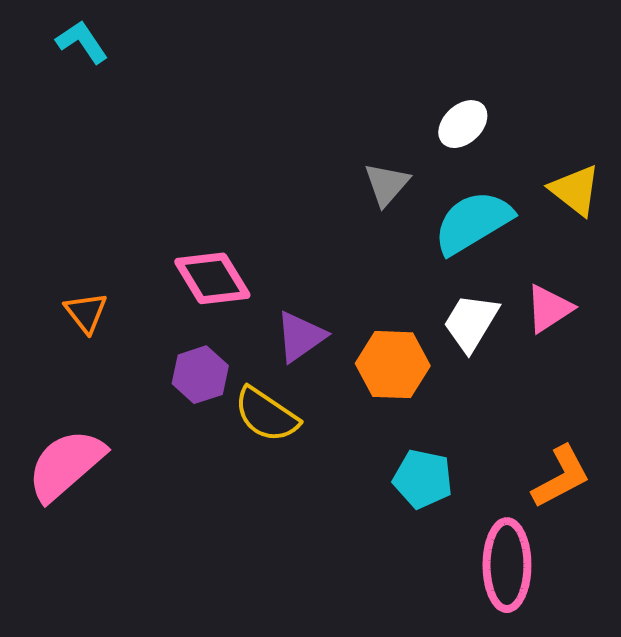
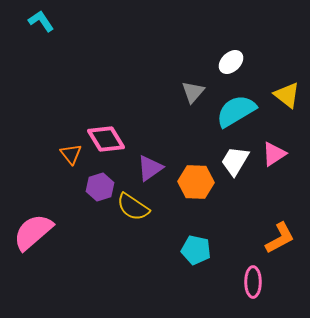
orange triangle: (86, 312) -> (71, 154), moved
cyan pentagon: (423, 479) -> (196, 250), moved
pink ellipse: (507, 565) -> (253, 282), size x0.7

